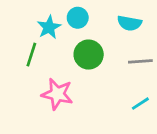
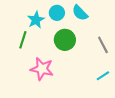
cyan semicircle: (129, 23) -> (80, 13), moved, turned 36
gray line: (140, 61) -> (103, 45), turned 66

